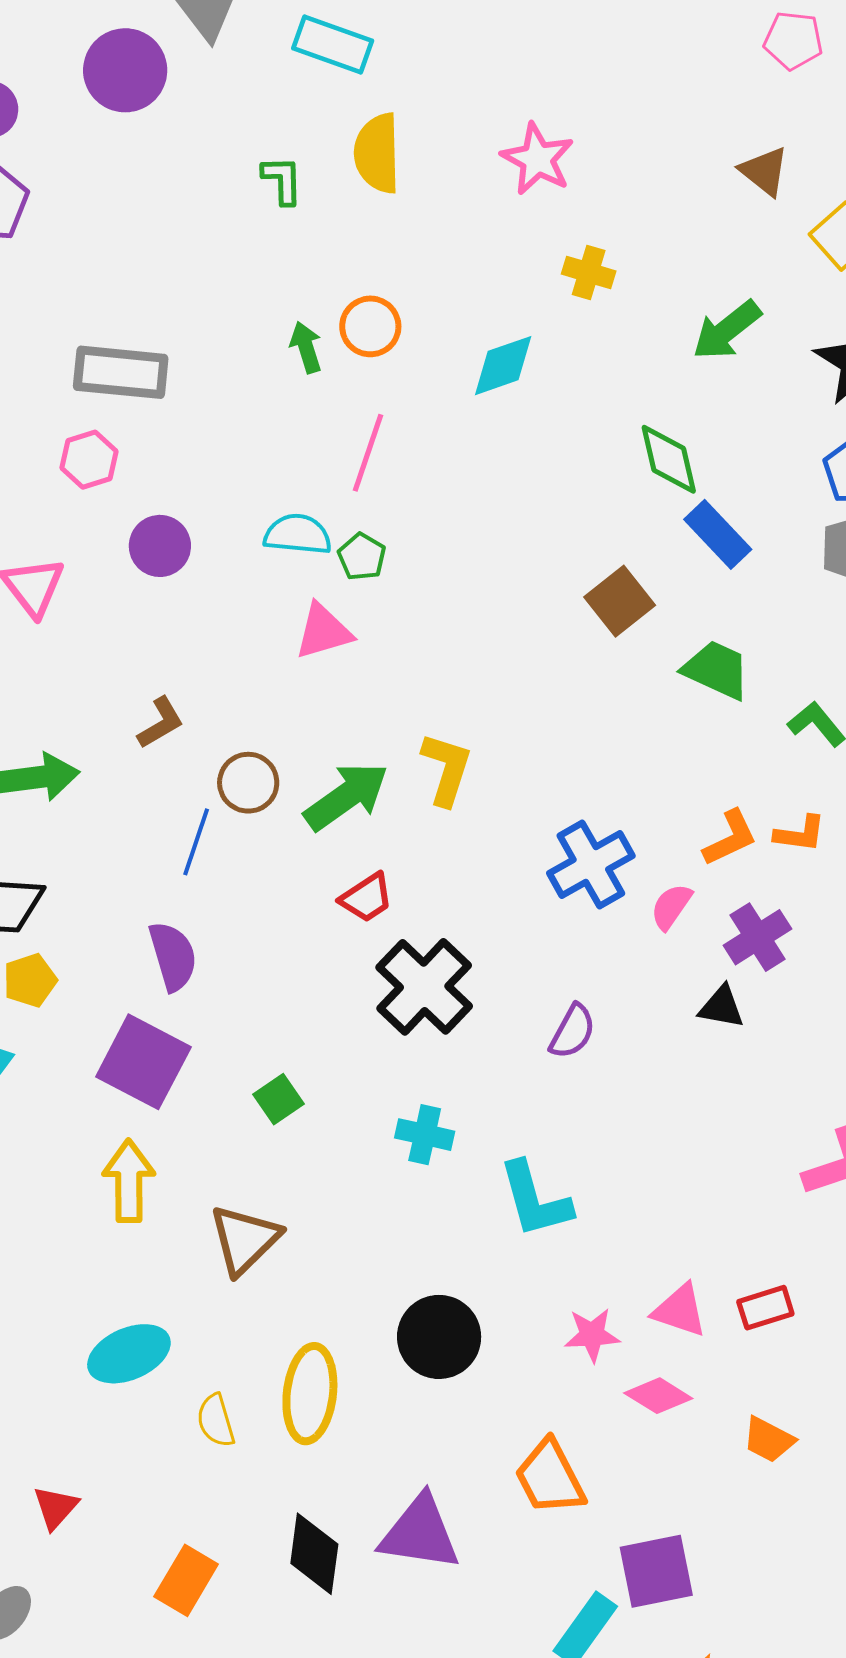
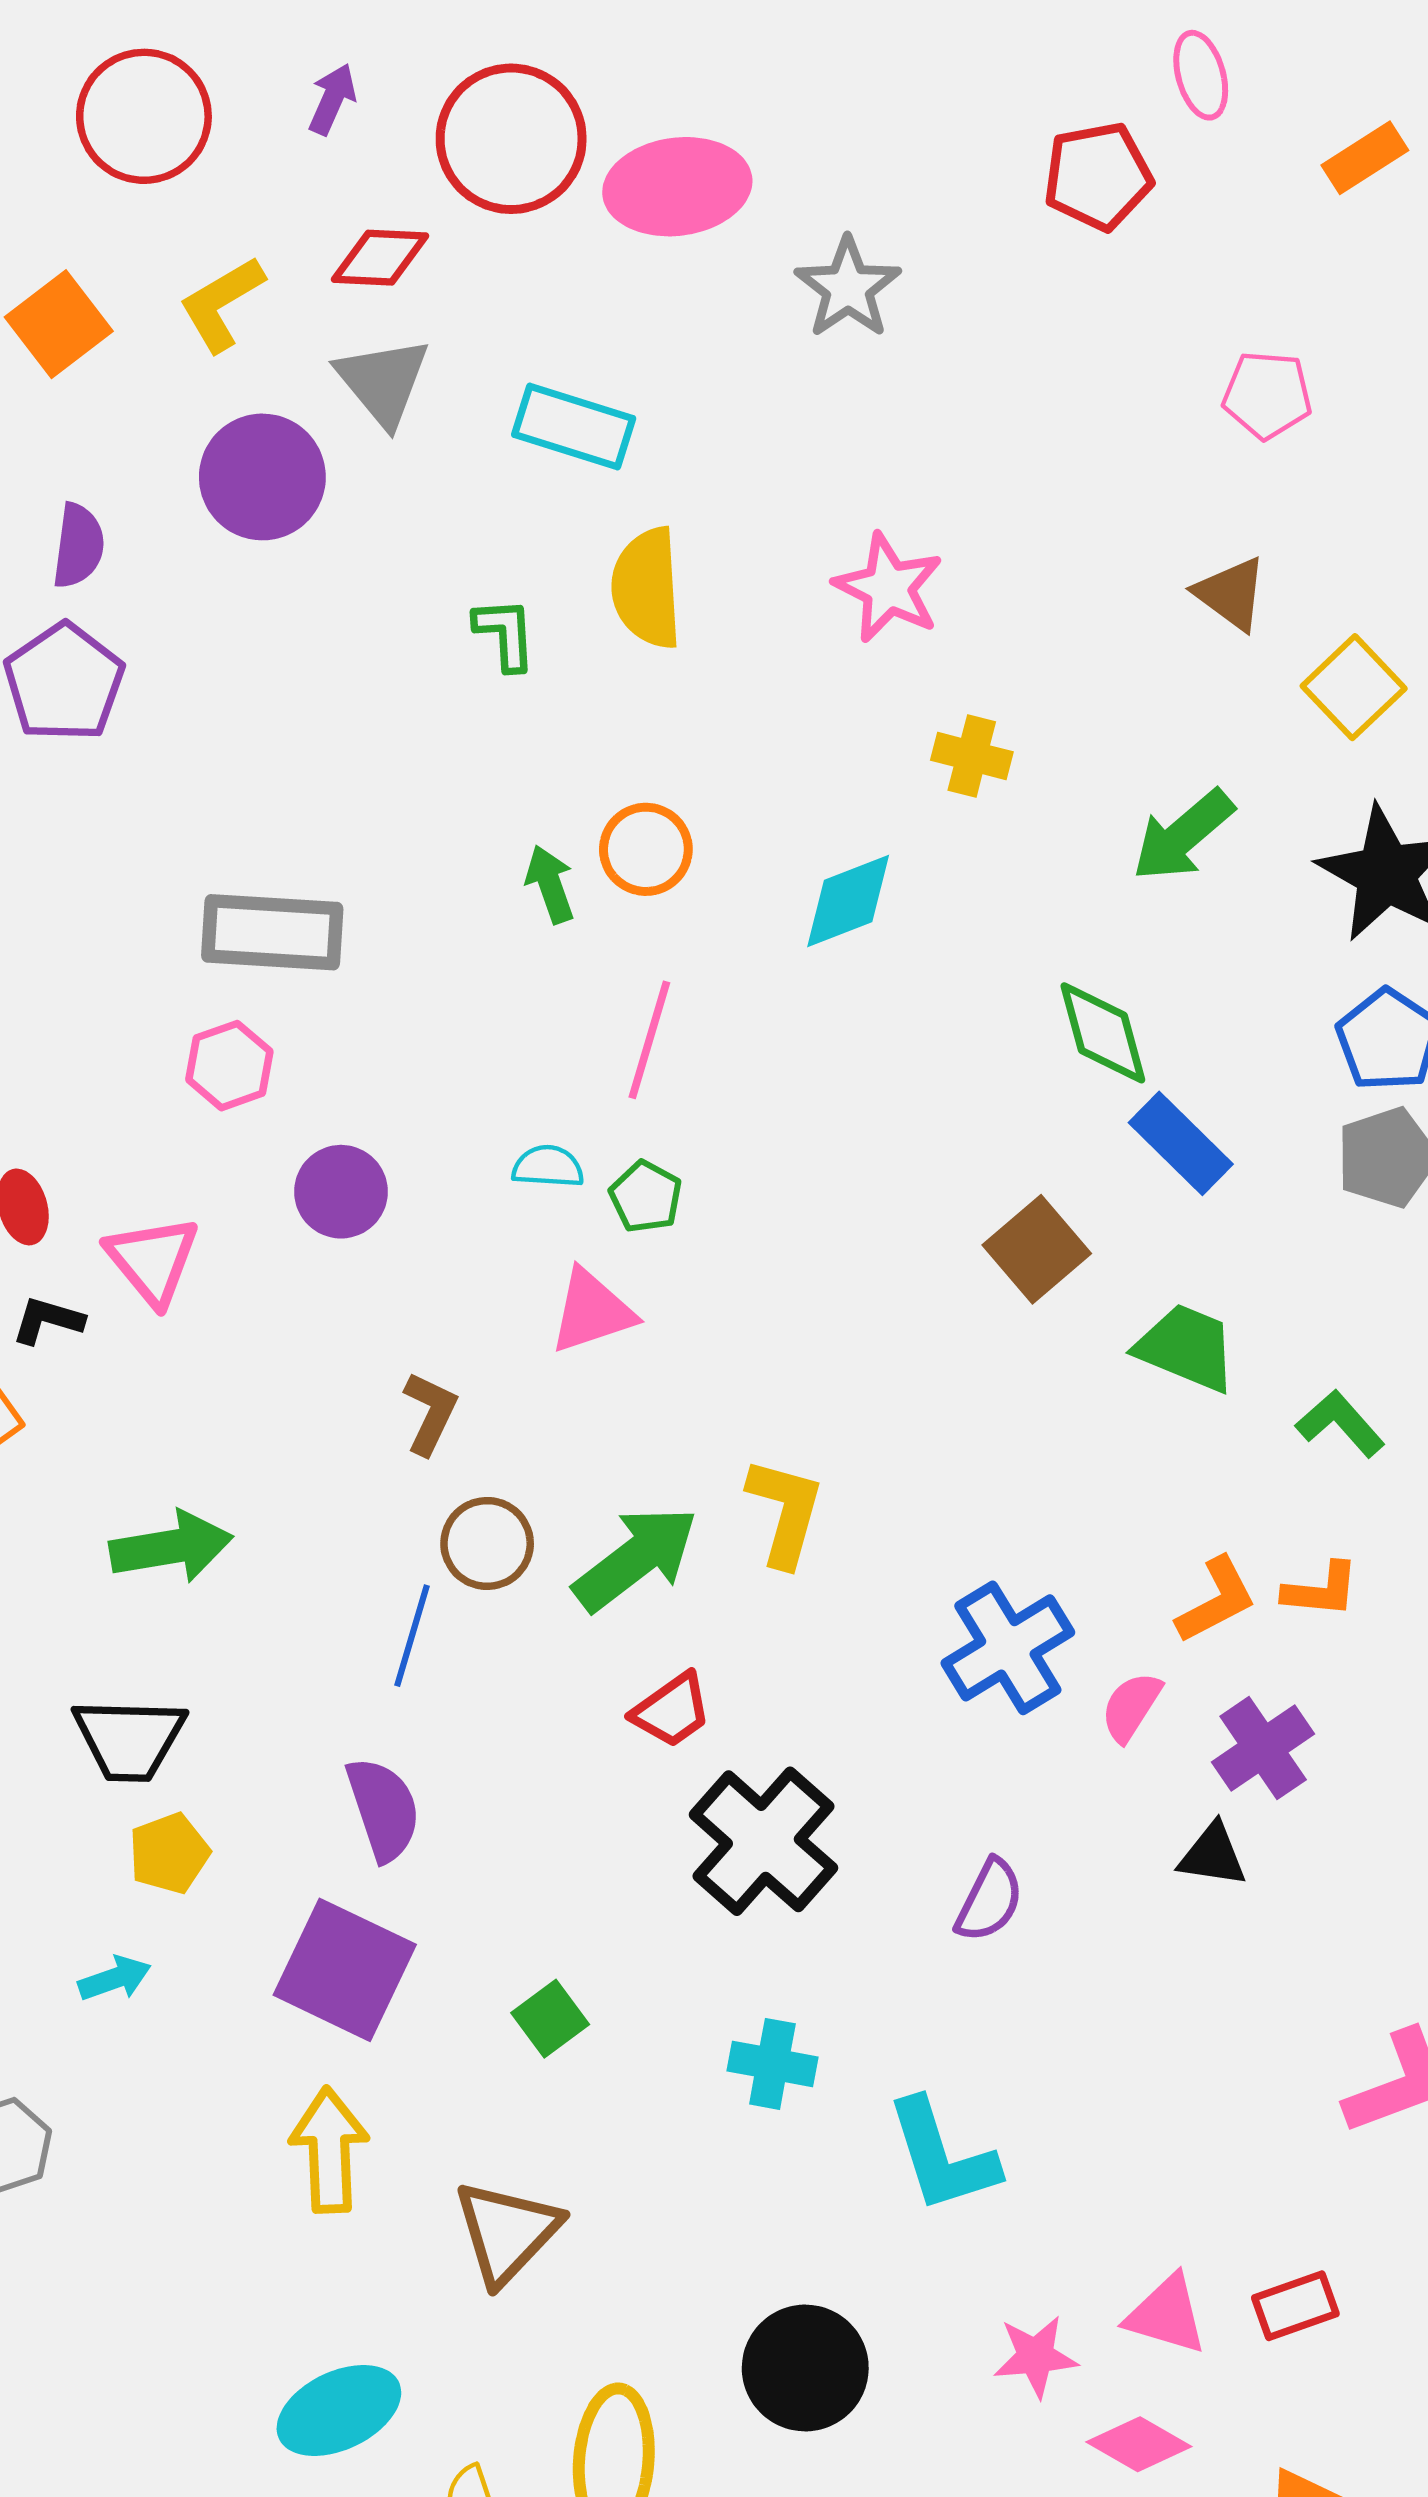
cyan semicircle: (298, 534) -> (548, 1167), size x0.7
brown L-shape: (161, 723) -> (430, 1413), moved, turned -32

